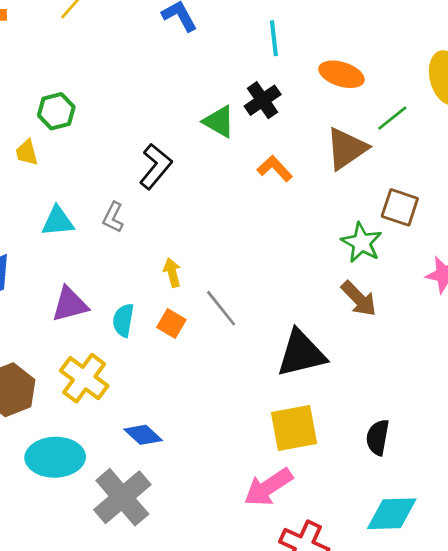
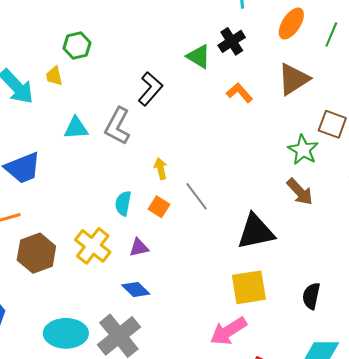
orange ellipse: (342, 74) -> (291, 23), turned -76
green line: (392, 118) -> (331, 34), moved, turned -30
gray L-shape: (113, 217) -> (118, 126), size x1.6
purple triangle: (70, 304) -> (139, 248), moved, size x0.7
cyan ellipse: (55, 457) -> (66, 333), moved

